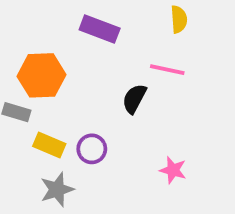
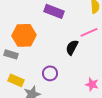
pink line: (167, 70) -> (89, 32), turned -36
yellow rectangle: (49, 145) -> (16, 80), moved

